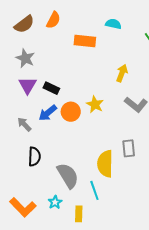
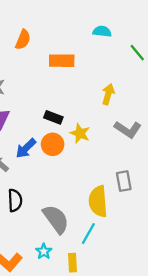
cyan semicircle: (113, 24) -> (102, 31), moved
black rectangle: (51, 88) -> (53, 117), moved
cyan line: (94, 190) -> (88, 234), turned 54

